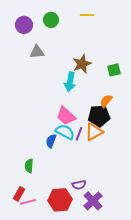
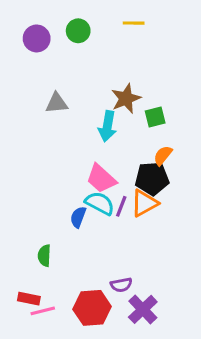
gray triangle: (37, 52) -> (57, 103), moved
green square: (114, 70) -> (155, 117), moved
red rectangle: (19, 194) -> (29, 299), turned 72

